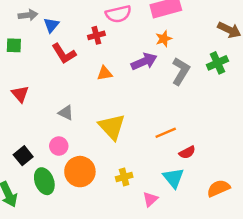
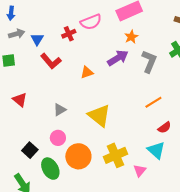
red cross: (96, 35) -> (69, 34), moved
gray triangle: (66, 113) -> (60, 110), turned -48
orange line: (166, 133) -> (153, 102), moved
yellow cross: (124, 177) -> (115, 155), size x1.6

